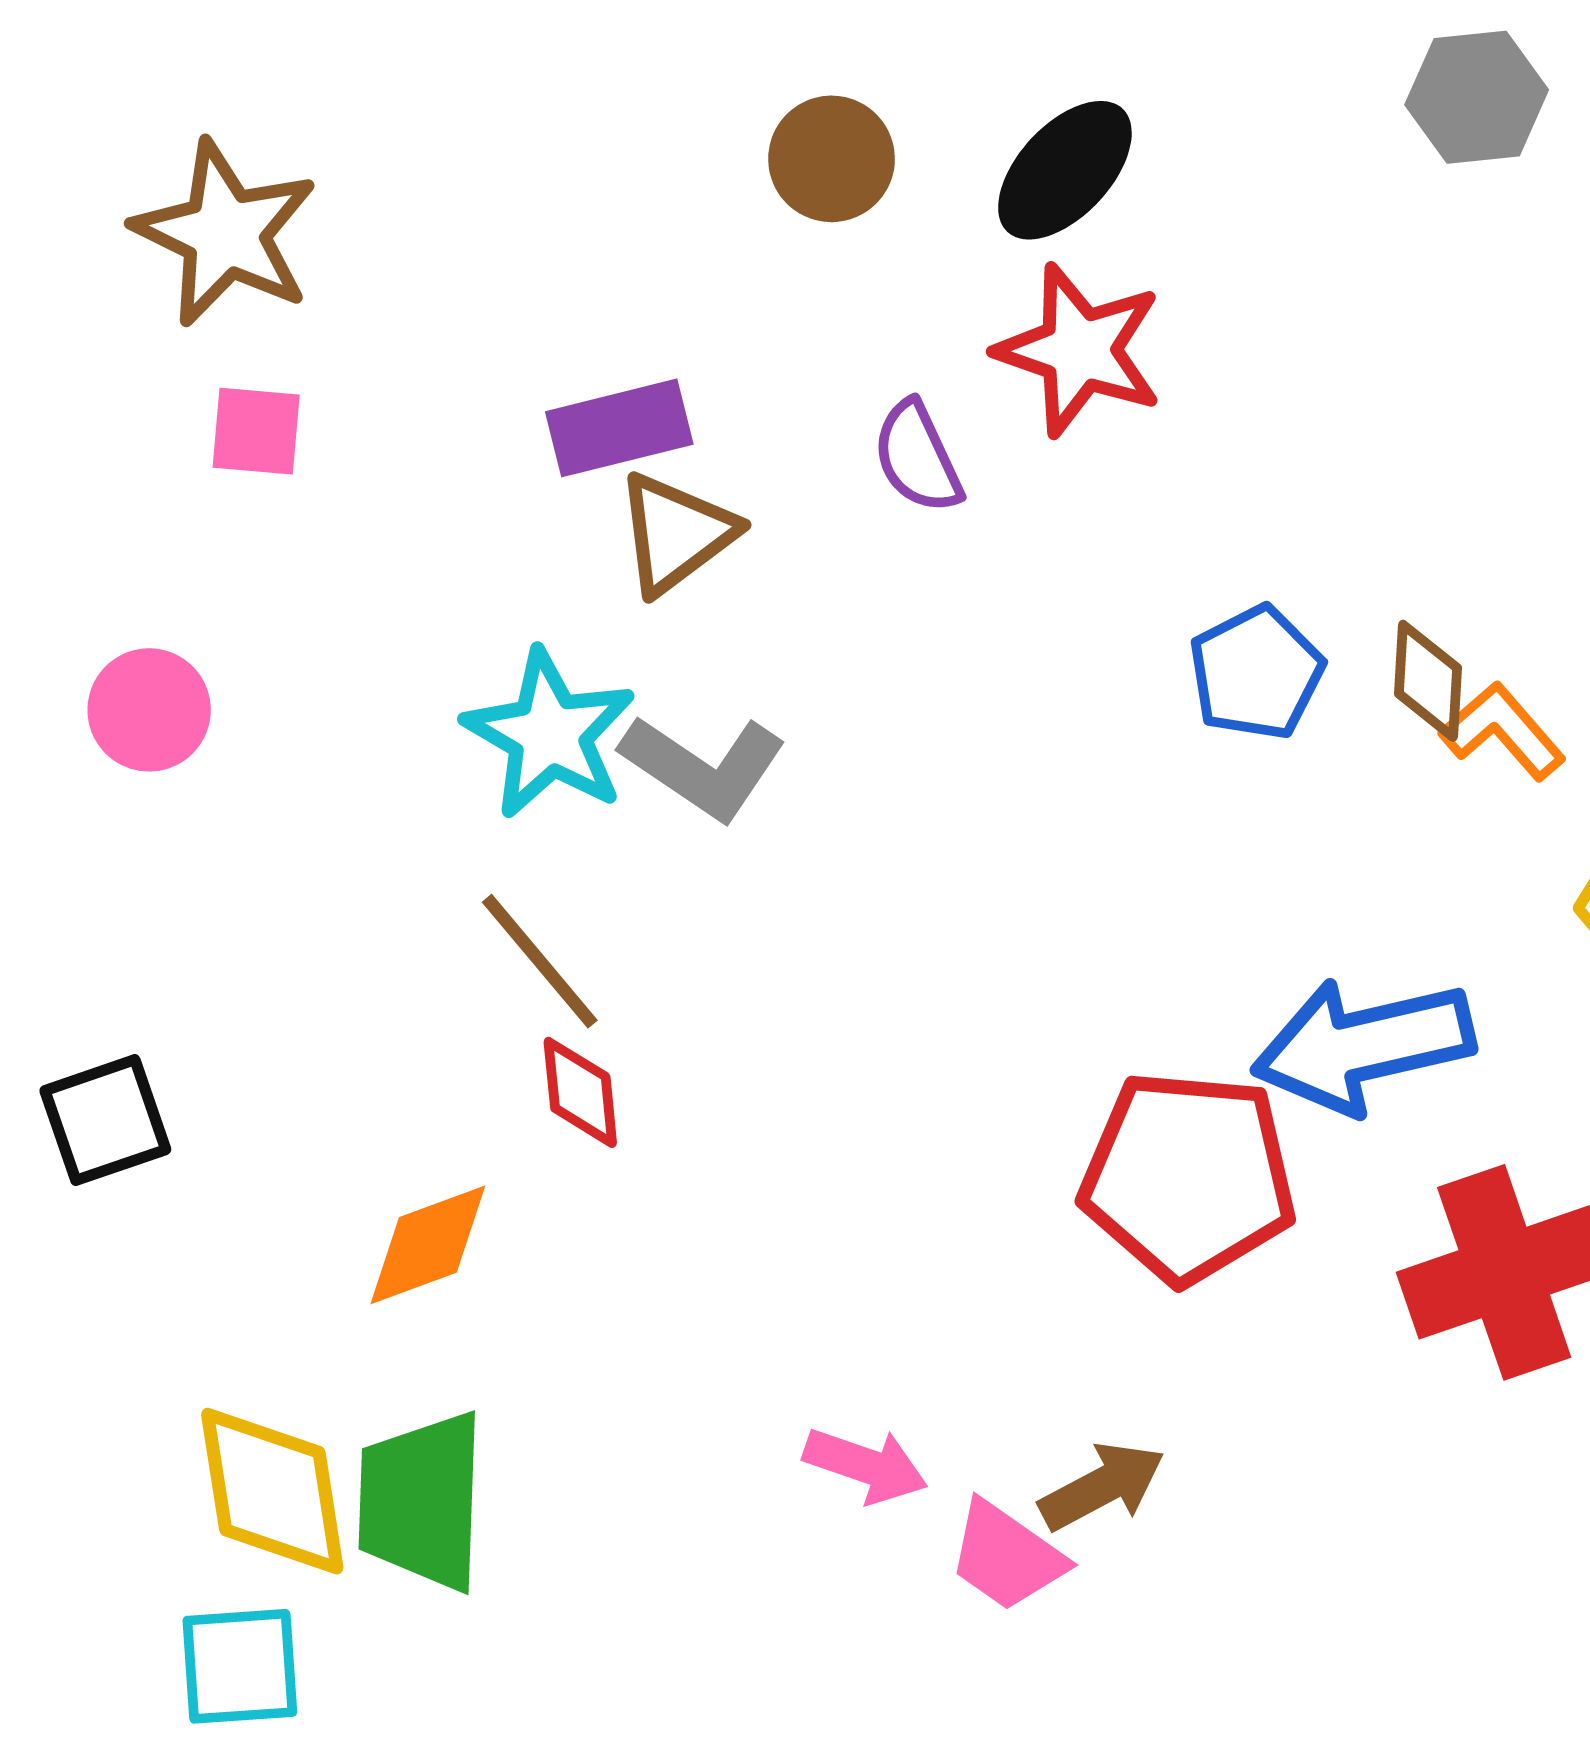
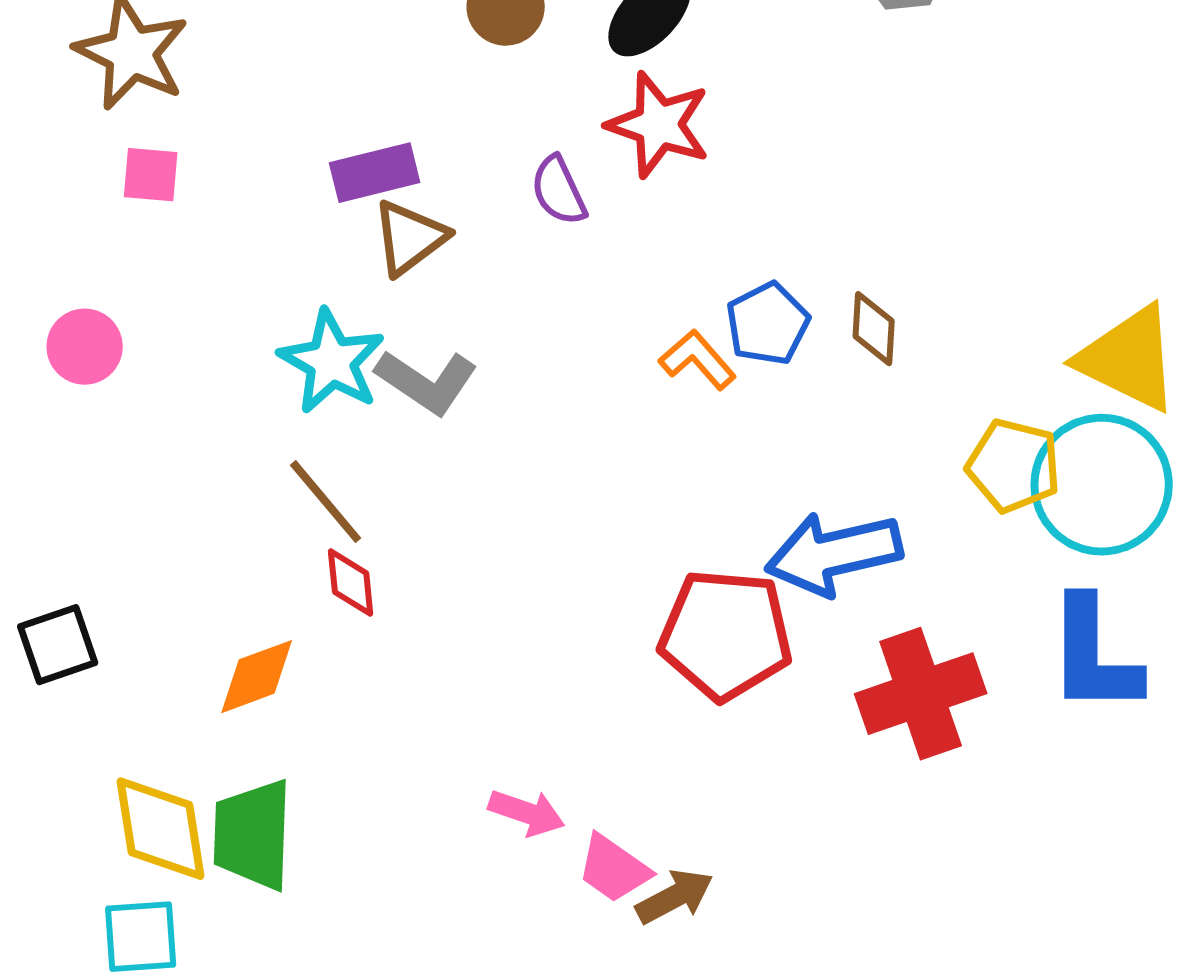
orange L-shape: (1503, 731) -> (698, 360), moved
black square: (105, 1120) -> (58, 645), moved
brown arrow: (1102, 1486) -> (675, 897), moved

